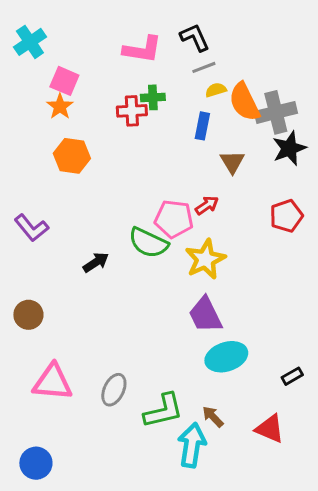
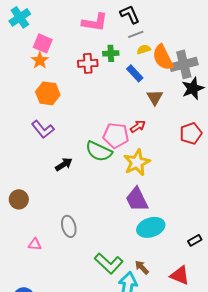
green cross: (153, 97) -> (111, 53), moved
blue rectangle: (202, 126) -> (135, 73), turned -54
purple L-shape: (31, 228) -> (43, 129), moved
pink triangle: (52, 382) -> (35, 244), size x0.5
gray ellipse: (114, 390) -> (69, 226), moved, turned -40
green L-shape: (163, 411) -> (109, 263), turned 56

